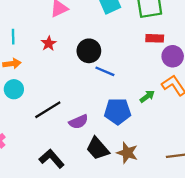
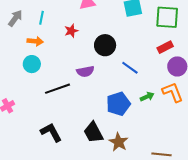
red rectangle: (155, 38) -> (165, 47), turned -42
blue line: (105, 71) -> (130, 68), moved
blue pentagon: (118, 111) -> (118, 104), turned -30
purple semicircle: (79, 122) -> (85, 71), moved

